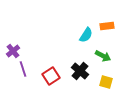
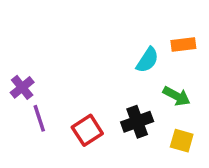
black cross: (80, 71) -> (137, 122), turned 30

